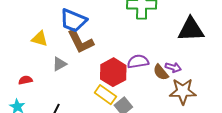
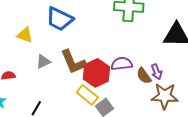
brown L-shape: (80, 42) -> (73, 62), moved
purple arrow: (173, 67) -> (157, 72), turned 49

